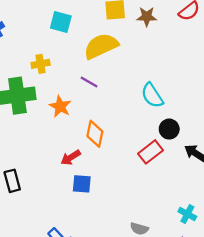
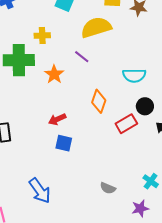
cyan semicircle: (152, 95) -> (134, 75), turned -65
orange diamond: (95, 134) -> (99, 101), moved

